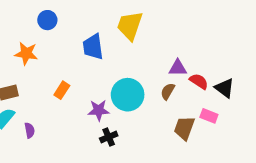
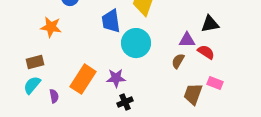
black triangle: (224, 88) -> (210, 24), moved, turned -48
orange rectangle: (62, 90) -> (83, 79), moved, size x1.8
cyan circle: (128, 95) -> (136, 43), moved

